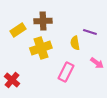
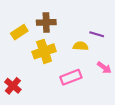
yellow semicircle: (75, 43) -> (81, 46), turned 104
pink rectangle: (66, 72) -> (71, 77), turned 42

